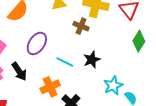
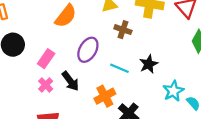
brown cross: (81, 26) -> (123, 30), moved

